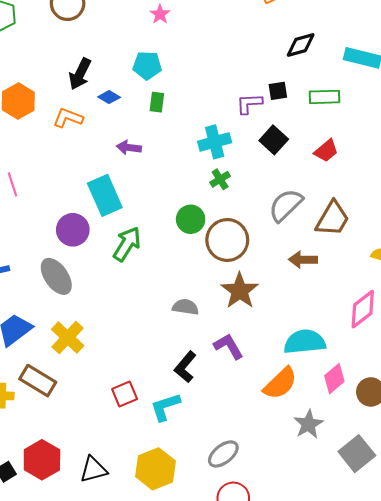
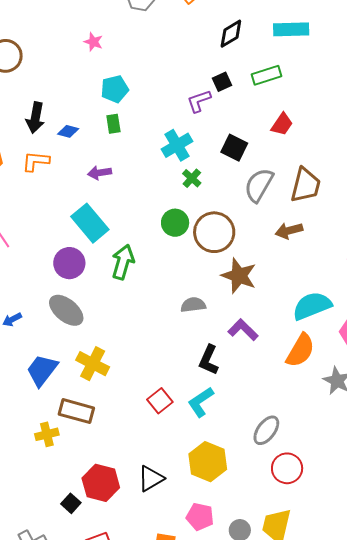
cyan pentagon: (147, 65) -> (115, 89), moved
black square: (274, 140) -> (234, 148), moved

